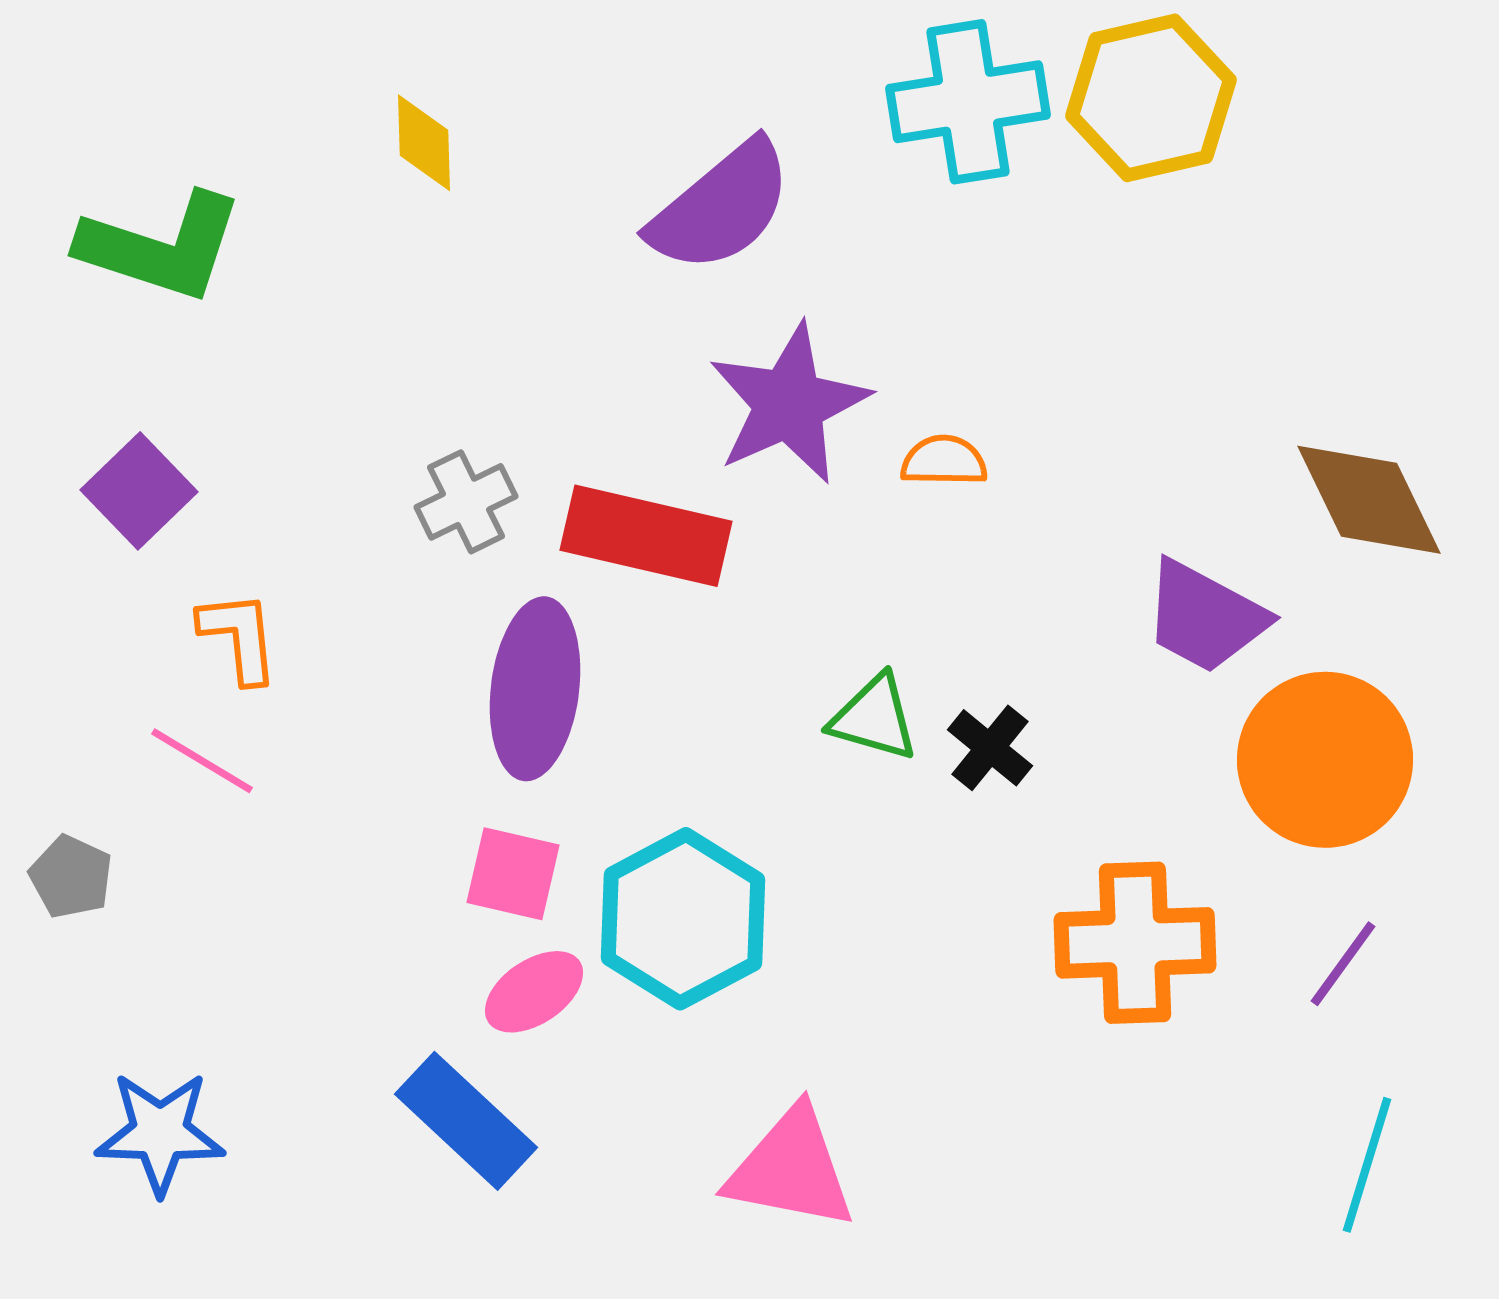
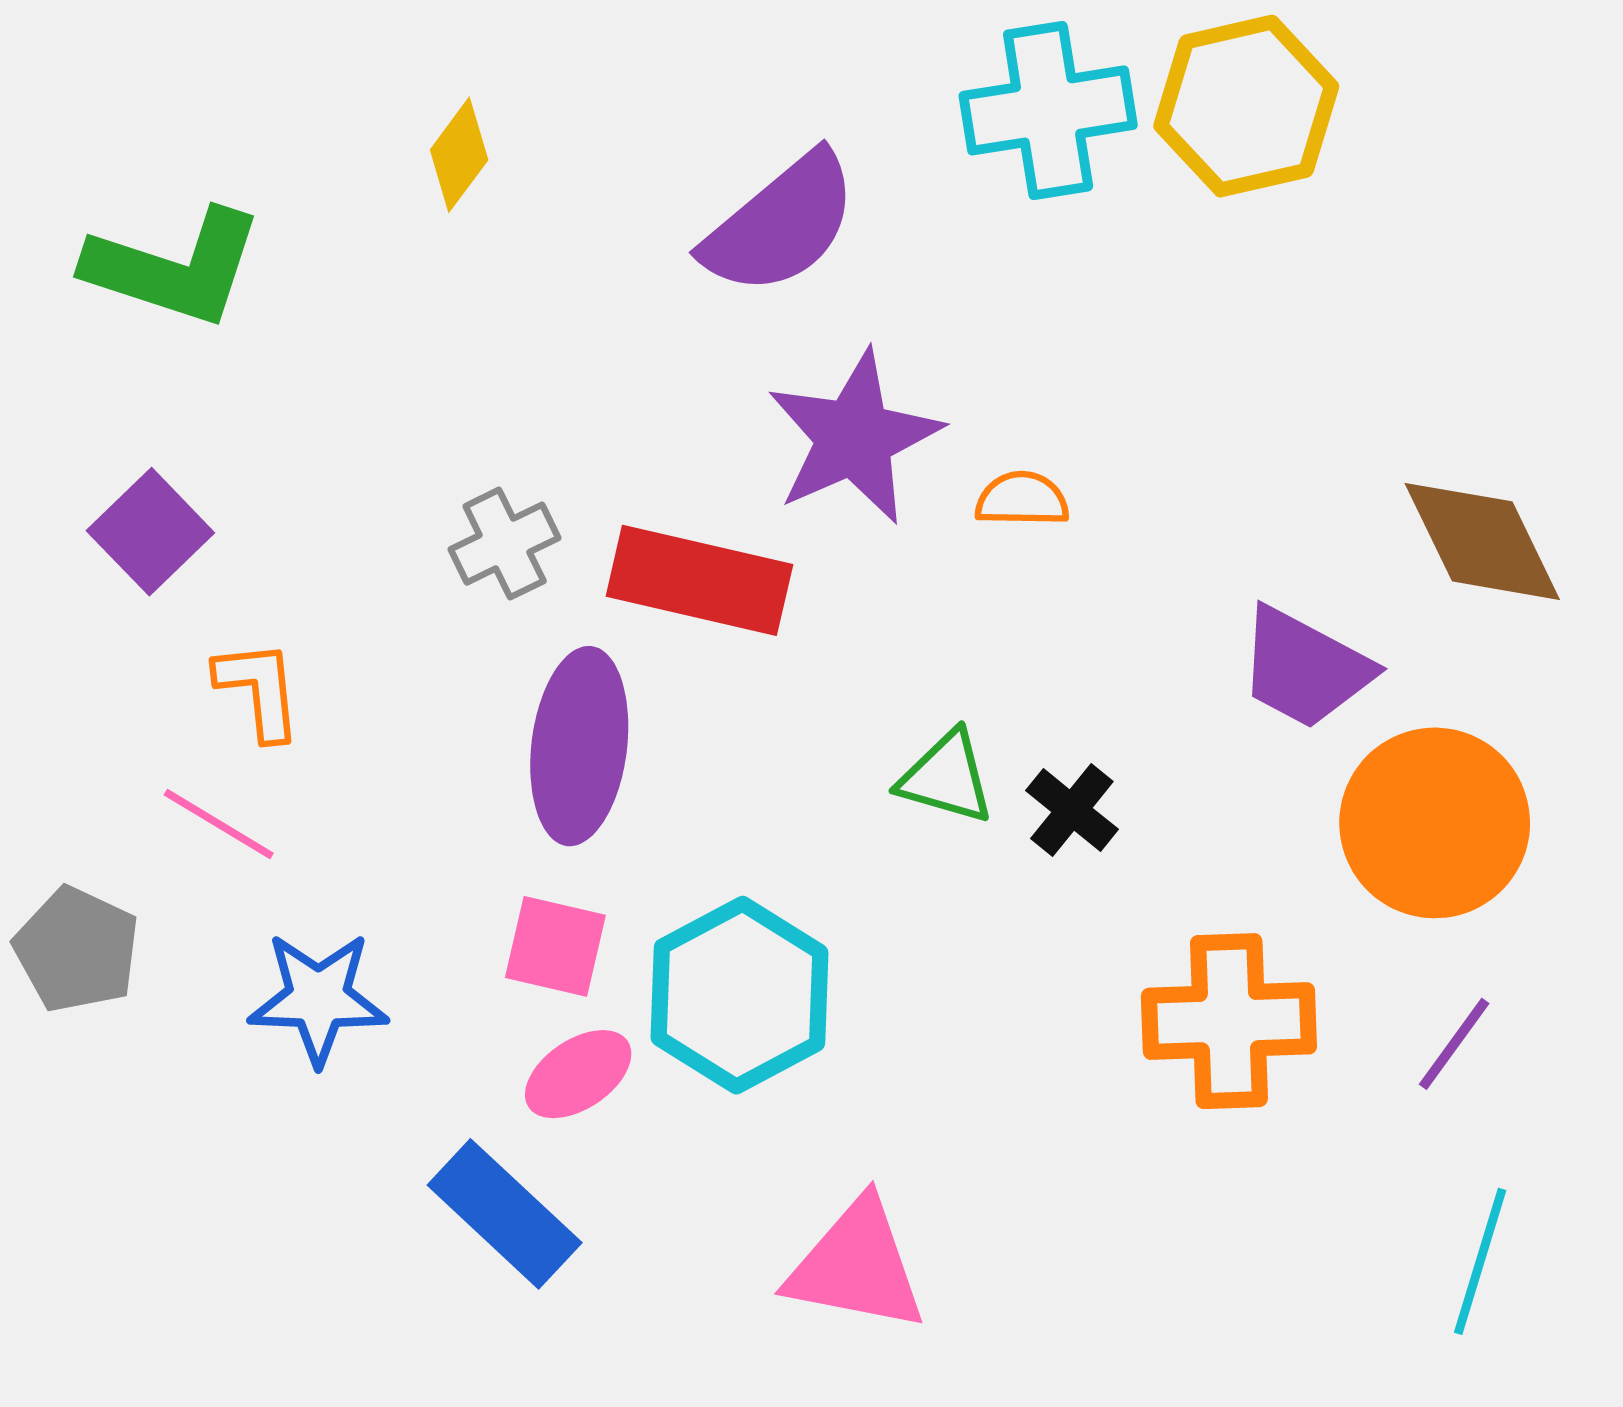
yellow diamond: (424, 143) -> (459, 155), turned 38
gray pentagon: (71, 877) -> (77, 950), size x1.4
blue star: (160, 1133) -> (318, 998), moved

